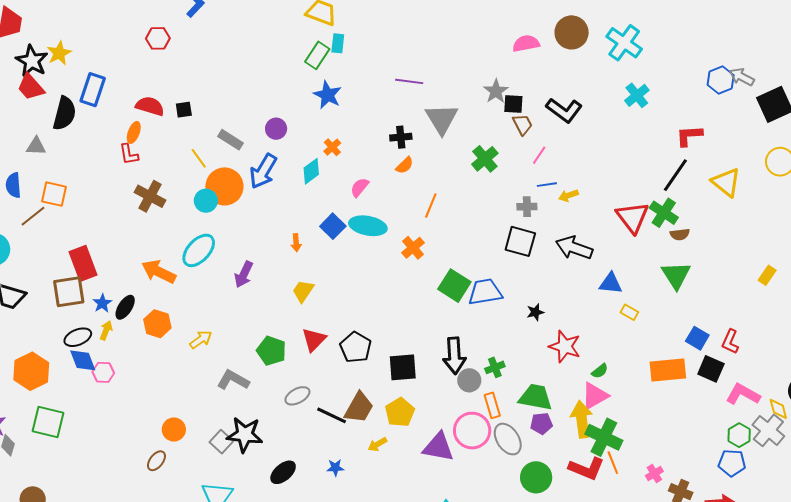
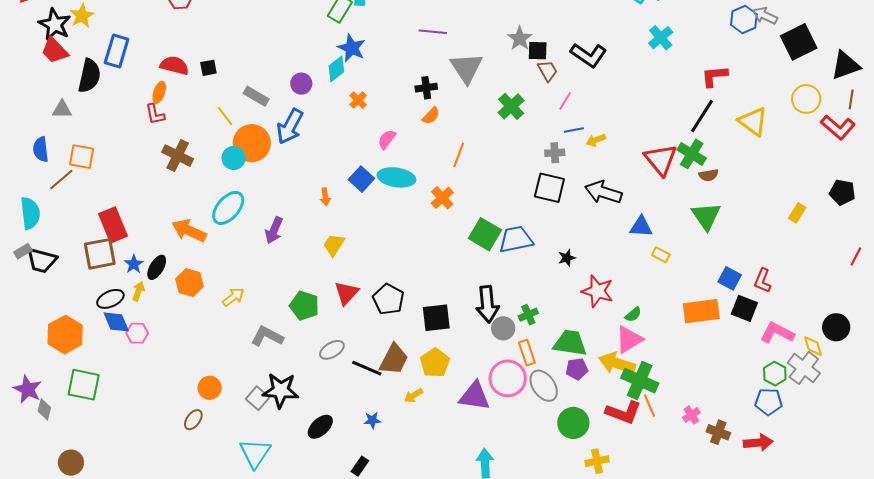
cyan diamond: (311, 171) -> (336, 69), moved
yellow arrow: (582, 419) -> (617, 363), turned -63

